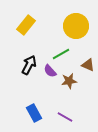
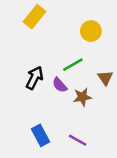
yellow rectangle: (26, 25) -> (35, 17), moved
yellow circle: (76, 26) -> (91, 31), size x0.7
brown triangle: (88, 65) -> (105, 78), turned 32

